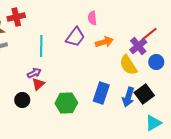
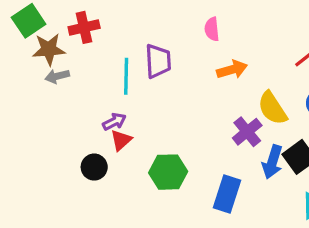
purple trapezoid: (75, 37) -> (158, 61), moved, turned -40
purple cross: (138, 46) -> (247, 132), moved
blue rectangle: (101, 93) -> (227, 194), moved

